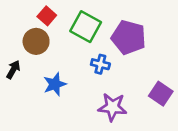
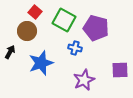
blue star: (55, 84) -> (41, 63), size x1.4
purple square: (161, 94) -> (120, 70), turned -36
purple star: (112, 107) -> (84, 80), turned -30

